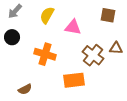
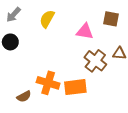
pink triangle: (73, 27) -> (85, 31), moved
orange cross: (45, 54) -> (48, 83), moved

